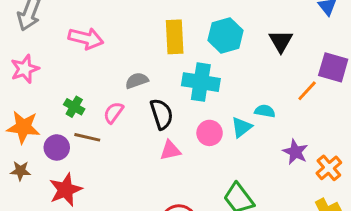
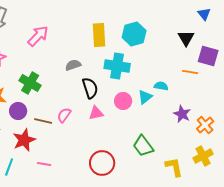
pink arrow: (86, 38) -> (38, 36), turned -60
black triangle: (281, 41) -> (186, 38), moved
orange line: (307, 91) -> (190, 72), turned 56
green cross: (74, 107) -> (30, 83), size x1.5
pink semicircle: (113, 113) -> (64, 115), moved
brown line: (87, 137) -> (43, 121), moved

